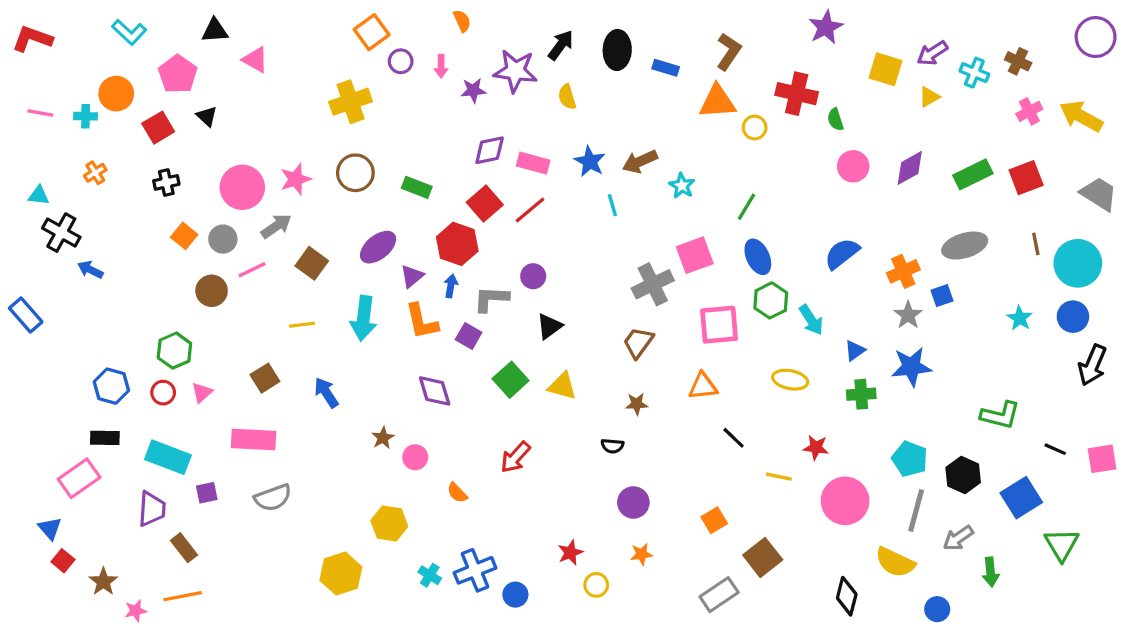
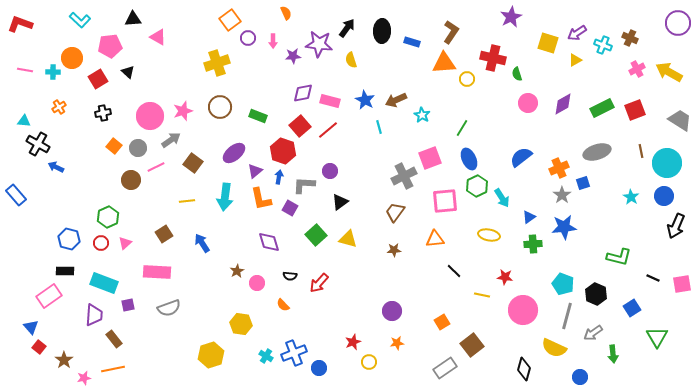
pink pentagon: (178, 74) -> (110, 46), turned 30
black semicircle: (612, 446) -> (290, 276), moved
blue square: (1021, 498) -> (632, 308), size x0.7

